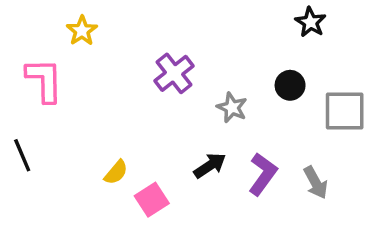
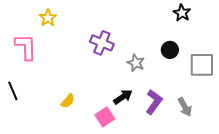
purple cross: (174, 73) -> (102, 43), turned -30
pink square: (152, 200) -> (105, 117), moved

